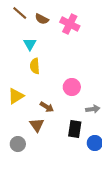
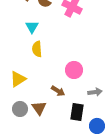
brown arrow: (47, 107) -> (58, 91), moved
gray circle: (18, 144) -> (20, 109), moved

